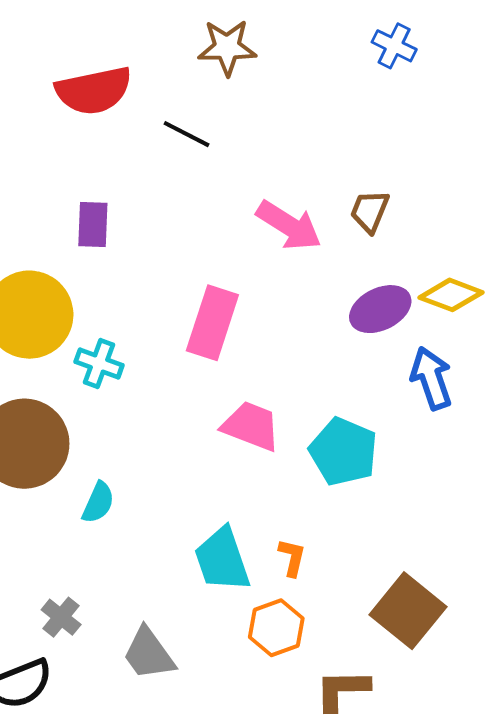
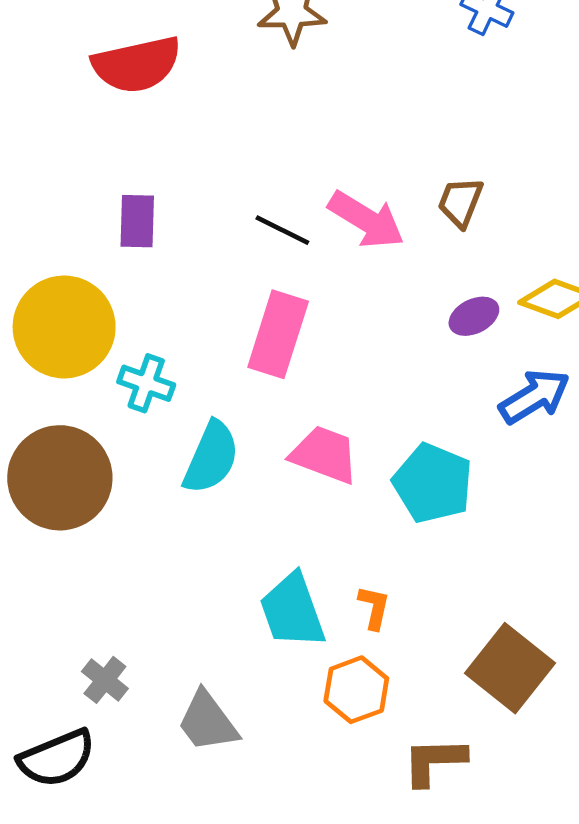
black line: (186, 134) -> (282, 230), moved
purple ellipse: (380, 309) -> (474, 316), size x0.7
blue arrow: (431, 378) -> (534, 396), turned 78
cyan semicircle: (98, 503) -> (211, 457), moved, size x1.5

